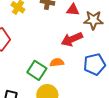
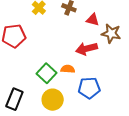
blue pentagon: (95, 64) -> (89, 88), moved

